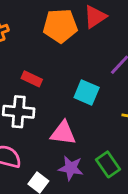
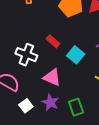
red rectangle: (32, 79) -> (53, 41), moved

